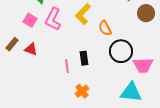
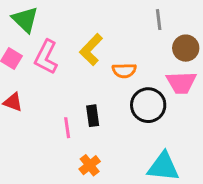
orange semicircle: (105, 28) -> (124, 71), turned -63
pink trapezoid: (143, 65) -> (181, 83), moved

